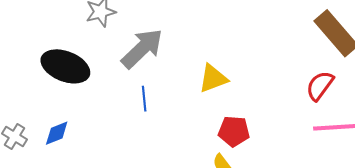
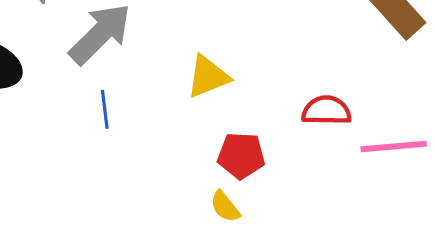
red semicircle: (320, 86) -> (326, 111), moved, turned 56

